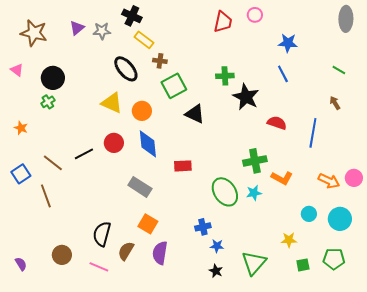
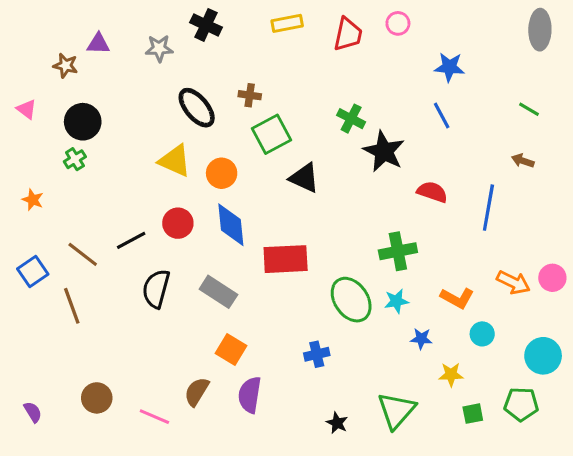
purple triangle: (77, 28) -> (98, 44), moved, turned 42
brown star: (34, 33) -> (66, 66), moved, size x0.6
yellow rectangle: (144, 40) -> (287, 23), moved, turned -48
green cross: (225, 76) -> (351, 119), turned 30
brown arrow: (335, 103) -> (523, 161), turned -40
red rectangle: (183, 166) -> (286, 259), size x1.6
orange L-shape: (282, 178) -> (457, 298), moved
cyan circle: (340, 219) -> (543, 356), moved
black semicircle: (102, 234) -> (156, 289), moved
blue star: (217, 246) -> (421, 339), moved

